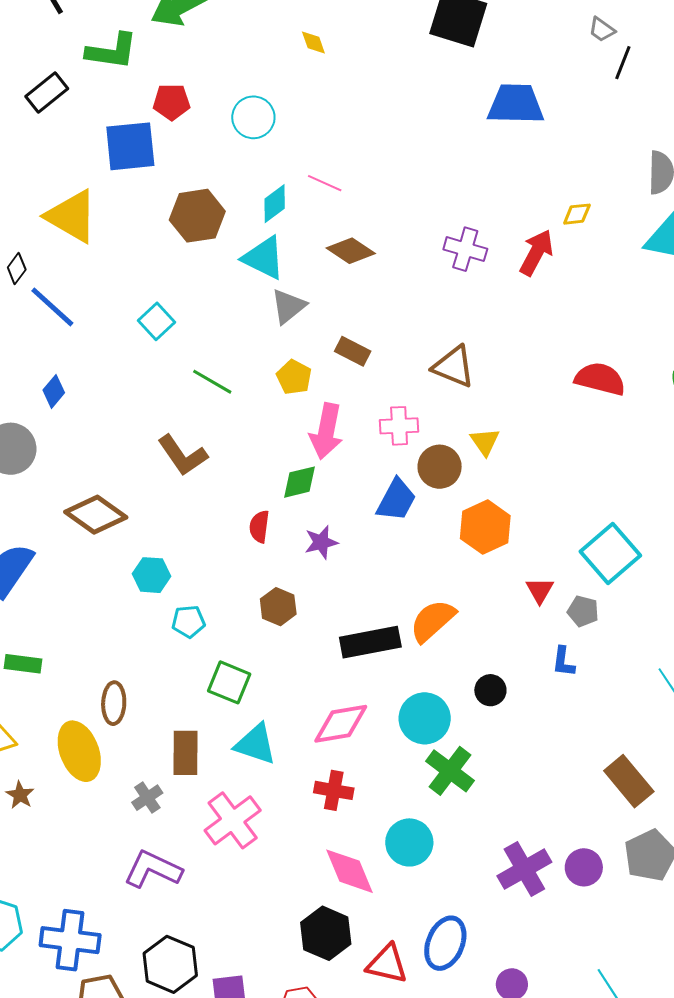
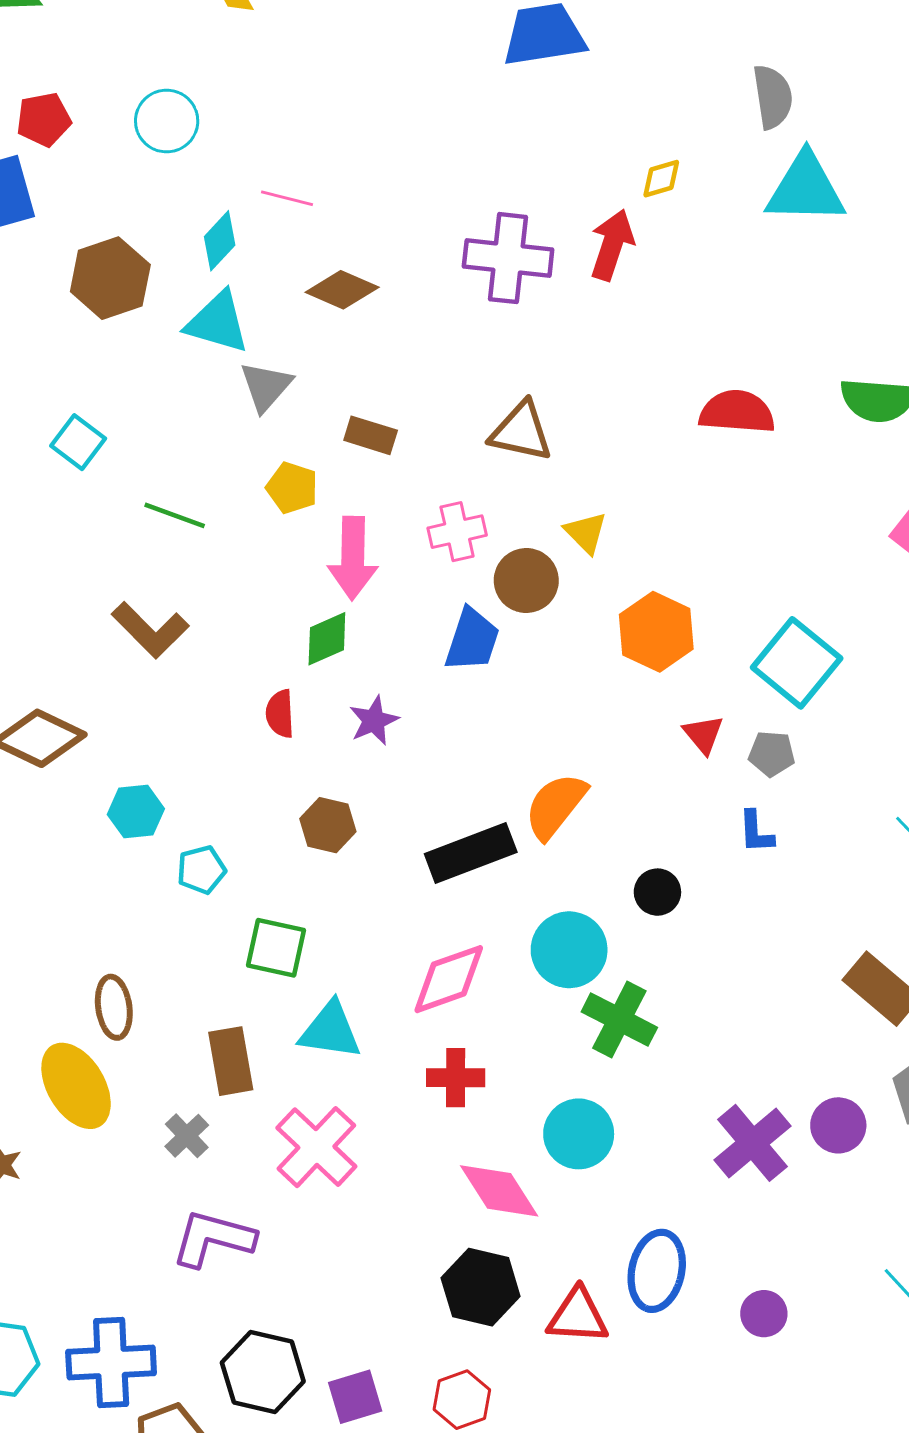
purple cross: (465, 249) -> (508, 258), size x1.4
orange hexagon: (485, 527) -> (656, 632), moved

